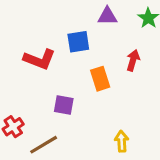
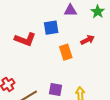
red arrow: (133, 60) -> (88, 40), turned 48
purple square: (64, 105) -> (56, 89), moved

